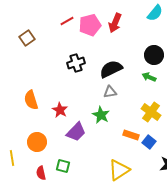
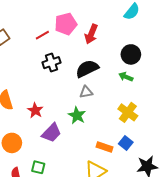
red line: (67, 21) -> (42, 35), moved
red arrow: (115, 23) -> (91, 34), moved
orange rectangle: (131, 135) -> (104, 147), moved

